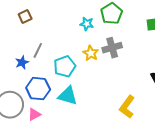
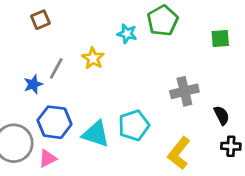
gray cross: (112, 48) -> (184, 91), moved
yellow star: (91, 53) -> (93, 58), moved
cyan pentagon: (65, 66) -> (134, 125), moved

